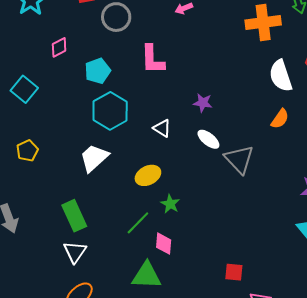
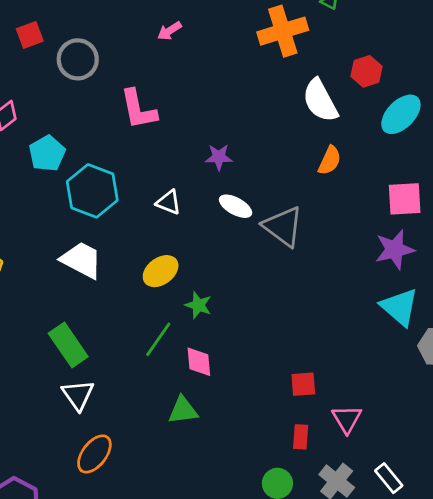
cyan pentagon: (98, 71) -> (47, 153), moved
white trapezoid: (94, 158) -> (81, 260), turned 80
green triangle: (147, 276) -> (183, 410), size x0.7

